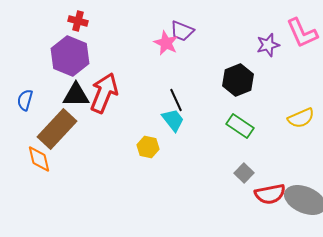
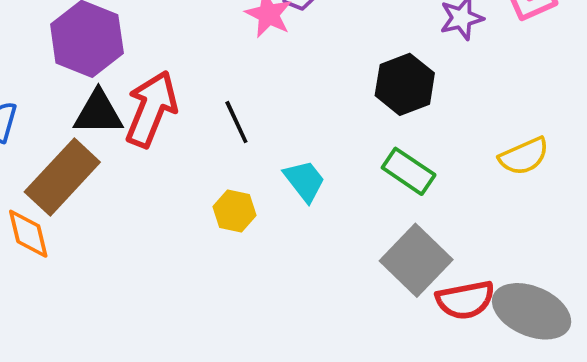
black line: (176, 100) -> (236, 122), moved
cyan trapezoid: (173, 120) -> (304, 181), moved
gray square: (244, 173) -> (416, 260), size x1.8

